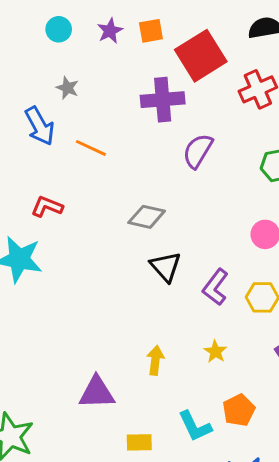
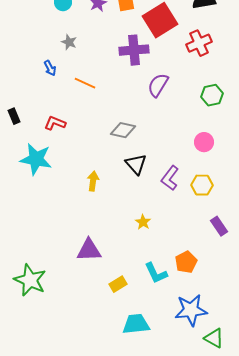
blue arrow: (40, 126) -> (50, 68), size x0.6
yellow star: (215, 352) -> (143, 222), moved
yellow arrow: (155, 360) -> (93, 181), moved
yellow rectangle: (139, 442) -> (118, 284), turned -30

